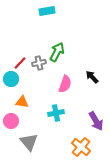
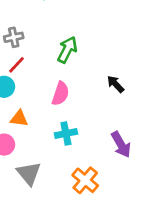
gray cross: (39, 63) -> (14, 37), moved
pink semicircle: (65, 84) -> (60, 94), moved
orange cross: (81, 147) -> (85, 180), moved

